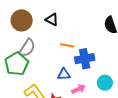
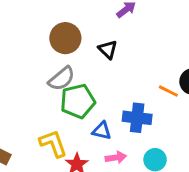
orange line: (67, 45) -> (168, 91), moved
green pentagon: (17, 64) -> (78, 101), moved

